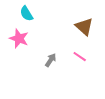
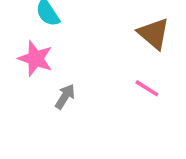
gray arrow: (51, 60) -> (65, 97), moved

